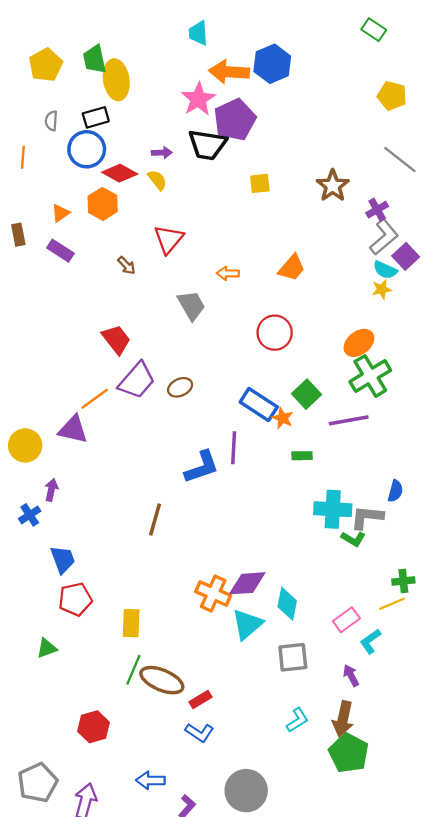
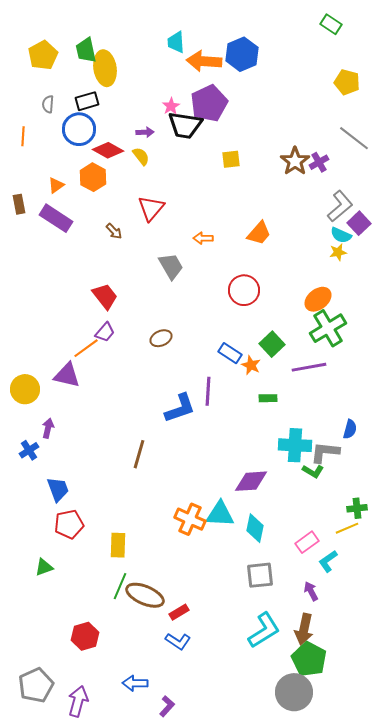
cyan trapezoid: (198, 33) -> (176, 42), moved
pink star: (198, 99) -> (171, 106), moved, size x0.6
purple cross: (377, 210) -> (319, 162), moved
purple rectangle: (60, 251) -> (56, 218), size x1.4
purple trapezoid: (137, 380) -> (105, 332), moved, size x0.6
blue rectangle: (259, 404) -> (230, 353), size x0.7
purple diamond: (247, 583) -> (251, 481), moved
cyan triangle: (247, 624) -> (220, 514), moved, turned 44
cyan L-shape: (297, 720) -> (264, 630), size x1.6
gray circle: (246, 791) -> (294, 692), moved

